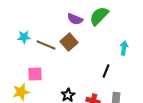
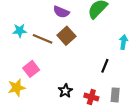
purple semicircle: (75, 19) -> (61, 12), moved
pink square: (35, 74) -> (31, 69), turned -35

